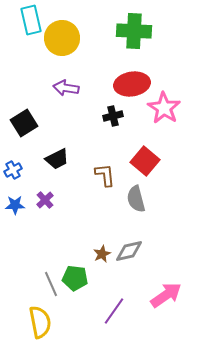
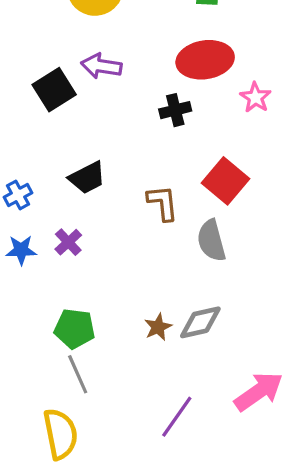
pink star: (164, 108) -> (255, 97), size x0.6
black square: (24, 123) -> (54, 90), moved
green pentagon: (75, 278) -> (75, 329), moved

